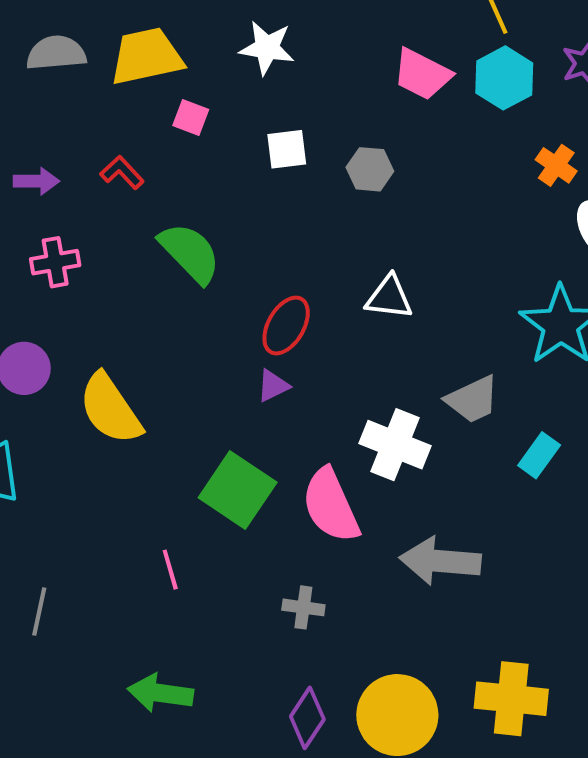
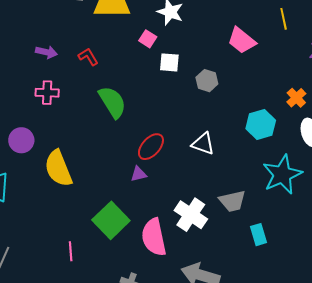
cyan hexagon: (504, 78) -> (261, 125), moved
pink square: (191, 117) -> (148, 39), moved
cyan rectangle: (539, 455) -> (259, 235), turned -65

